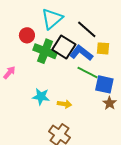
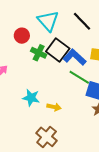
cyan triangle: (52, 19) -> (48, 21), turned -35
black line: (87, 29) -> (82, 21), moved
green cross: (45, 51) -> (39, 53), size x0.7

